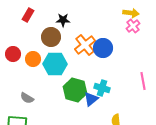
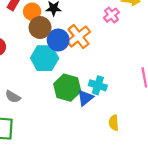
pink cross: (133, 26) -> (111, 15), moved
blue circle: (103, 48) -> (58, 40), moved
orange circle: (33, 59) -> (32, 12), moved

